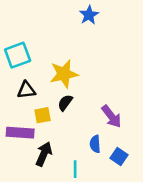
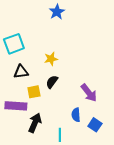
blue star: (89, 15) -> (57, 12), moved
yellow star: (64, 74) -> (51, 59), size x0.6

